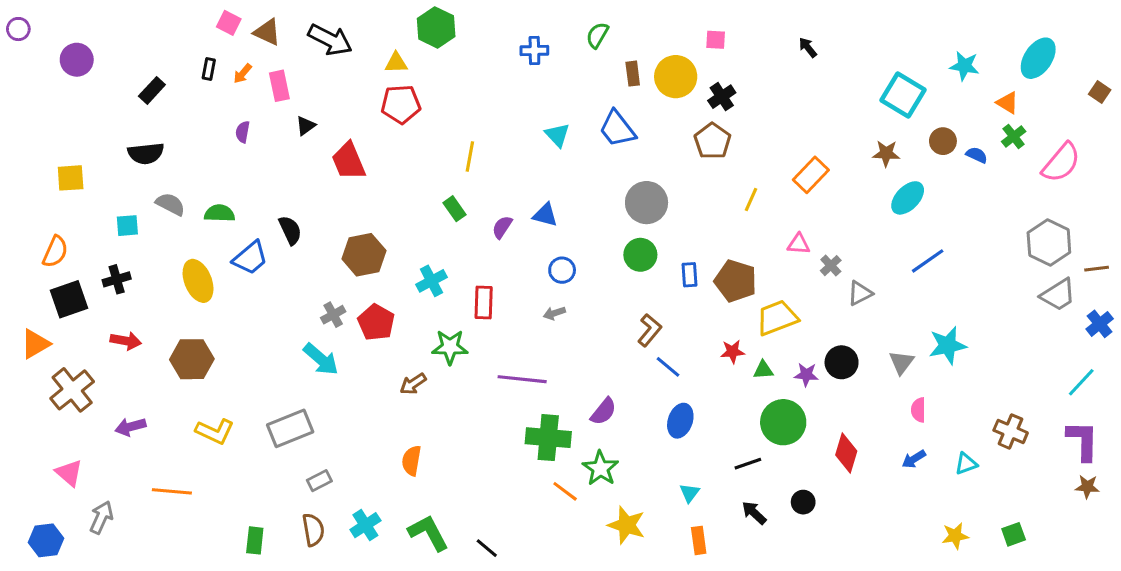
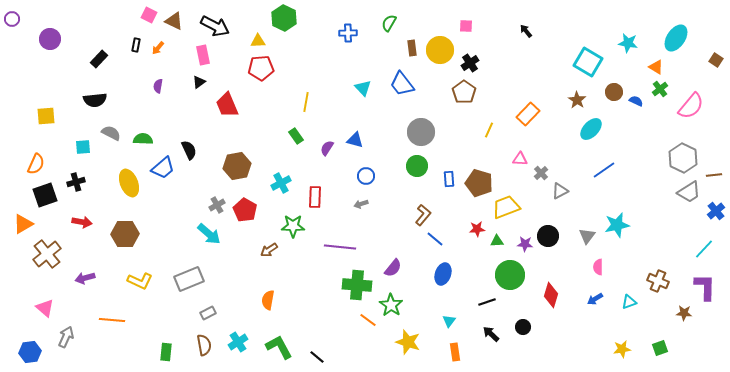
pink rectangle: (279, 86) -> (203, 55), moved
brown star: (886, 153) -> (577, 100), turned 30
brown star: (1087, 487) -> (684, 313), moved

